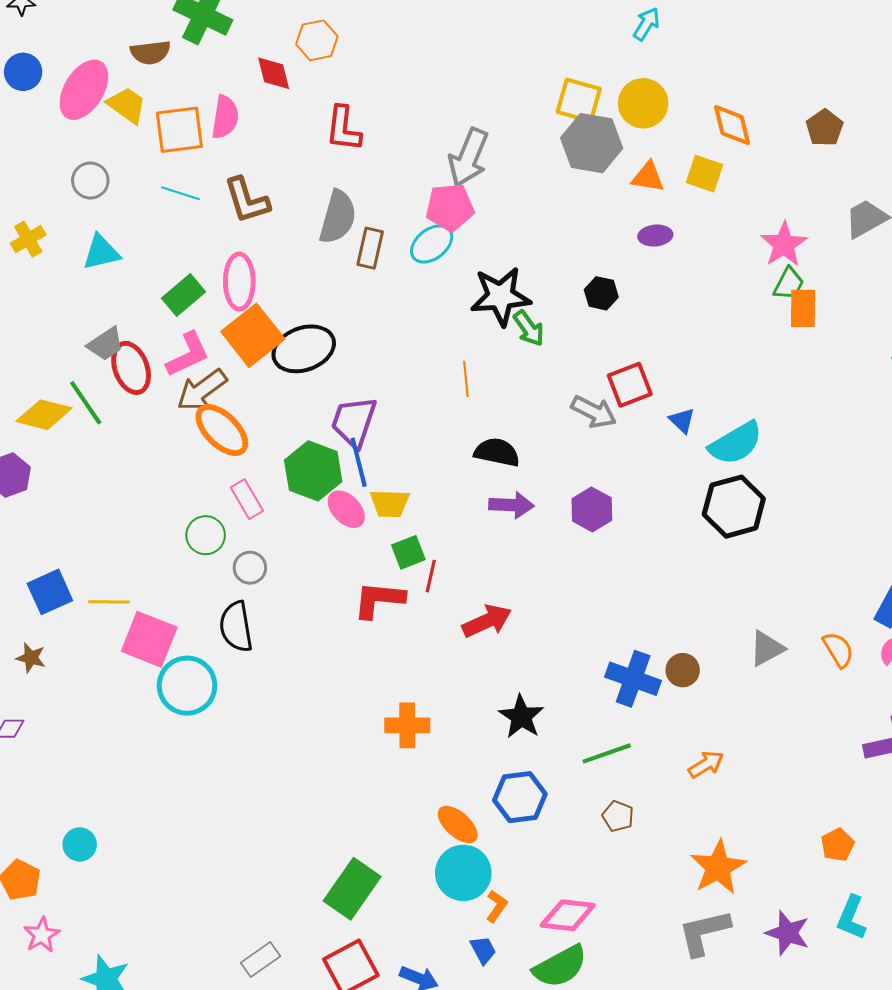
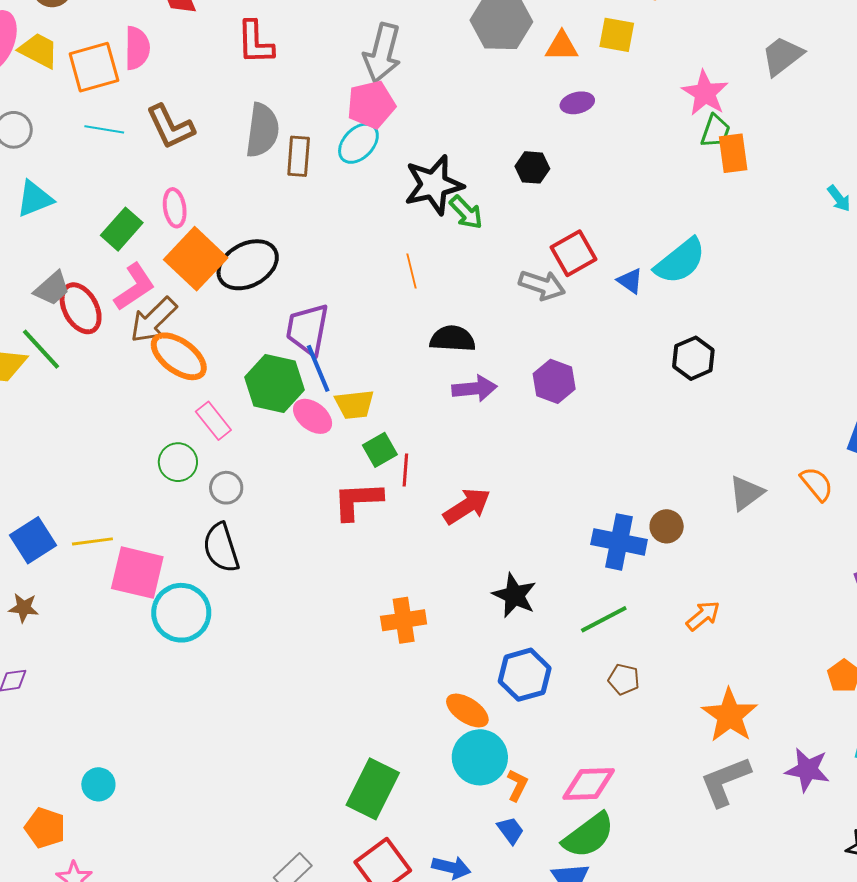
pink ellipse: (239, 282) -> (175, 208), size x0.7
cyan semicircle: (736, 443) -> (680, 261), moved
black hexagon: (734, 507) -> (693, 358), size x0.7

